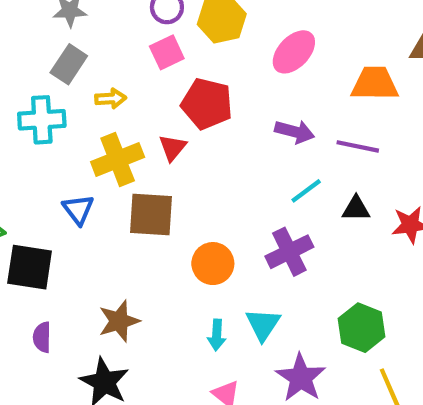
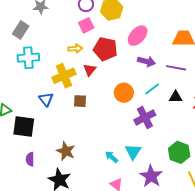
pink ellipse: (294, 52) -> (138, 36), moved
gray rectangle: (69, 64) -> (21, 30), moved
yellow arrow: (111, 99) -> (75, 49), moved
brown square: (151, 214) -> (80, 101), size x0.6
orange circle: (213, 264) -> (124, 93), moved
brown star: (119, 321) -> (66, 151), turned -30
cyan arrow: (217, 335) -> (112, 157), turned 128

